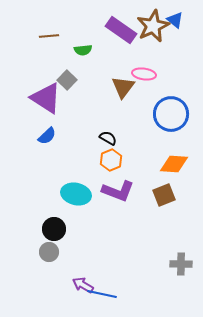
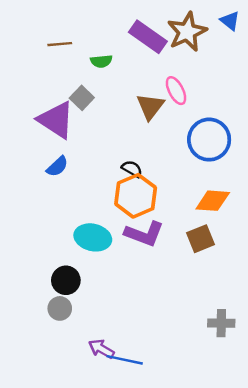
blue triangle: (175, 20) -> (230, 21), moved
pink ellipse: (144, 74) -> (176, 91), turned 55
orange hexagon: (111, 160) -> (136, 196), size x1.6

